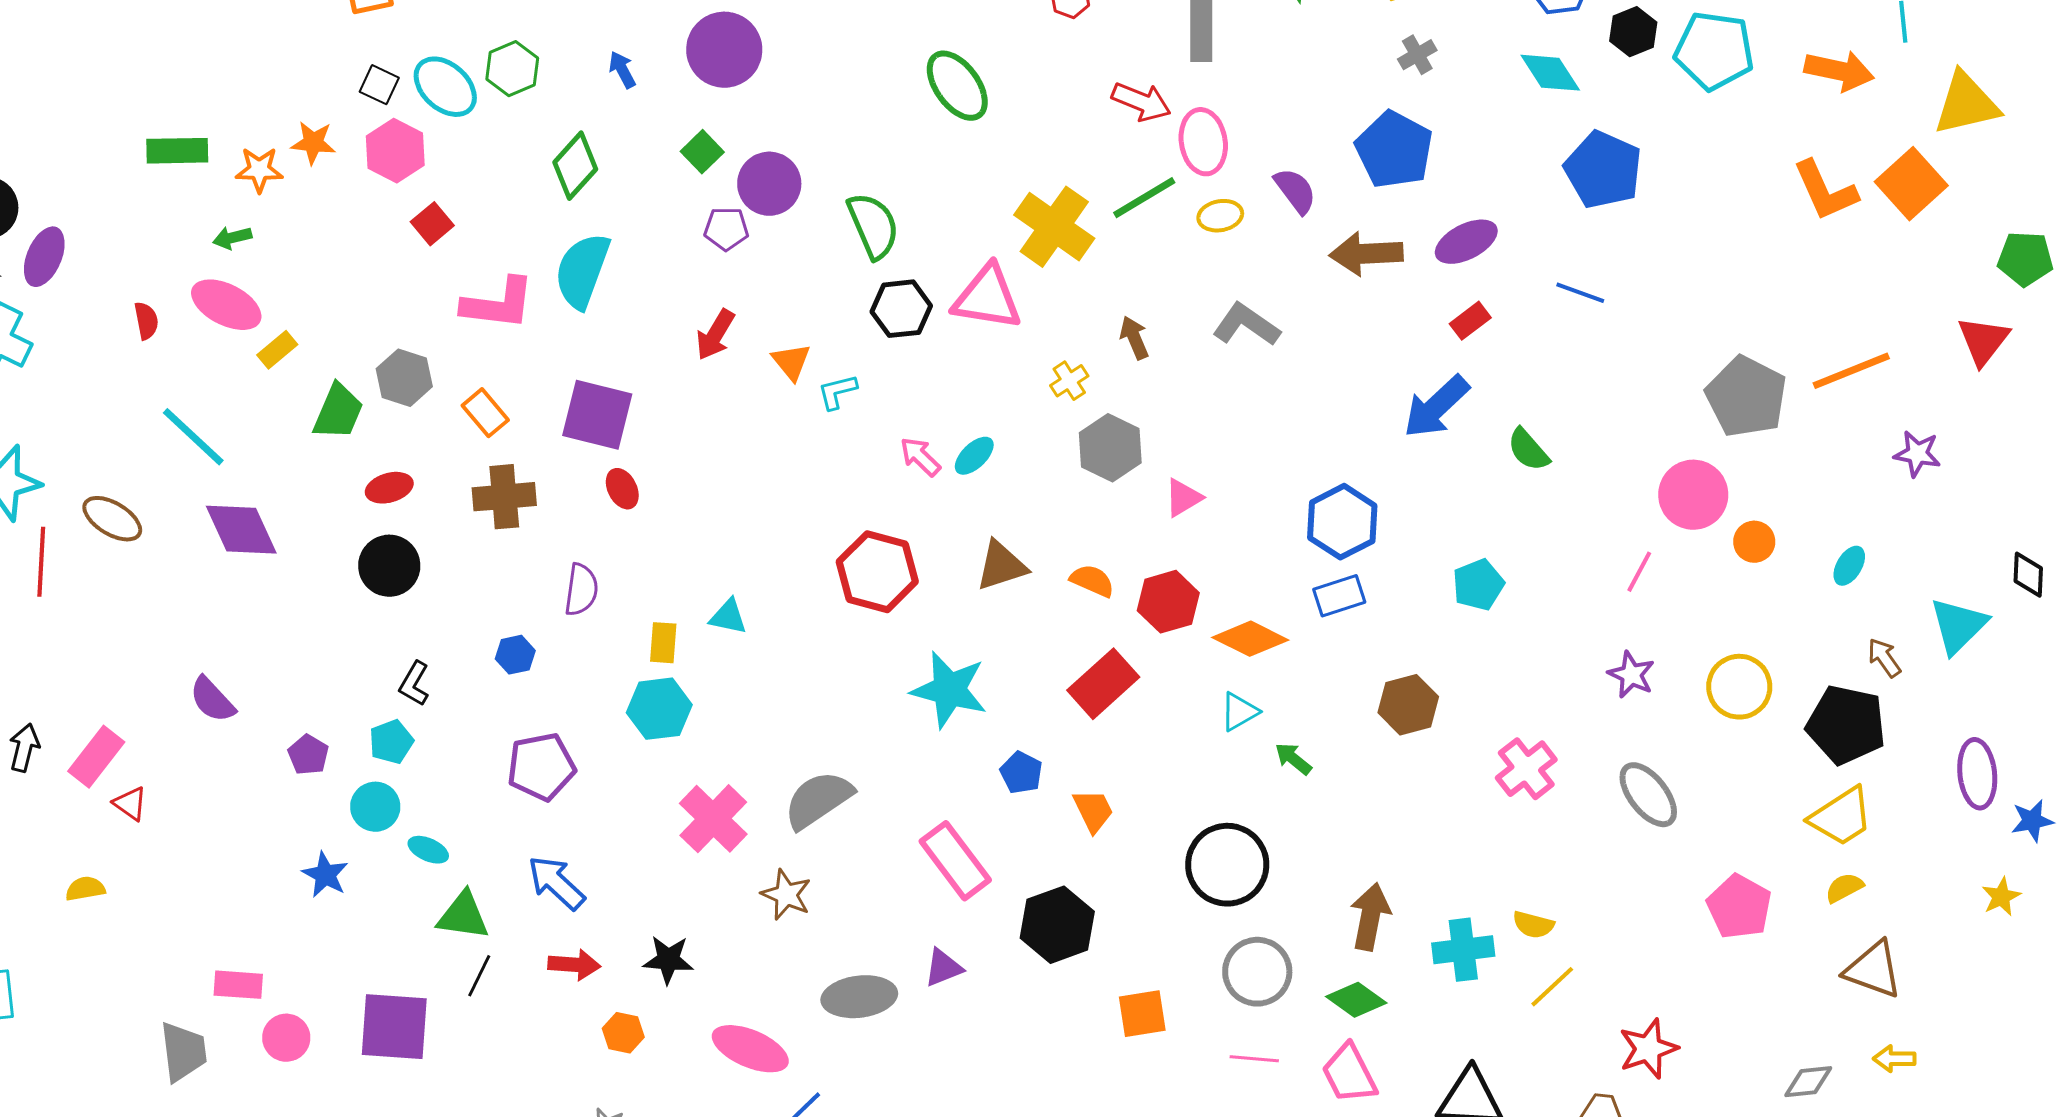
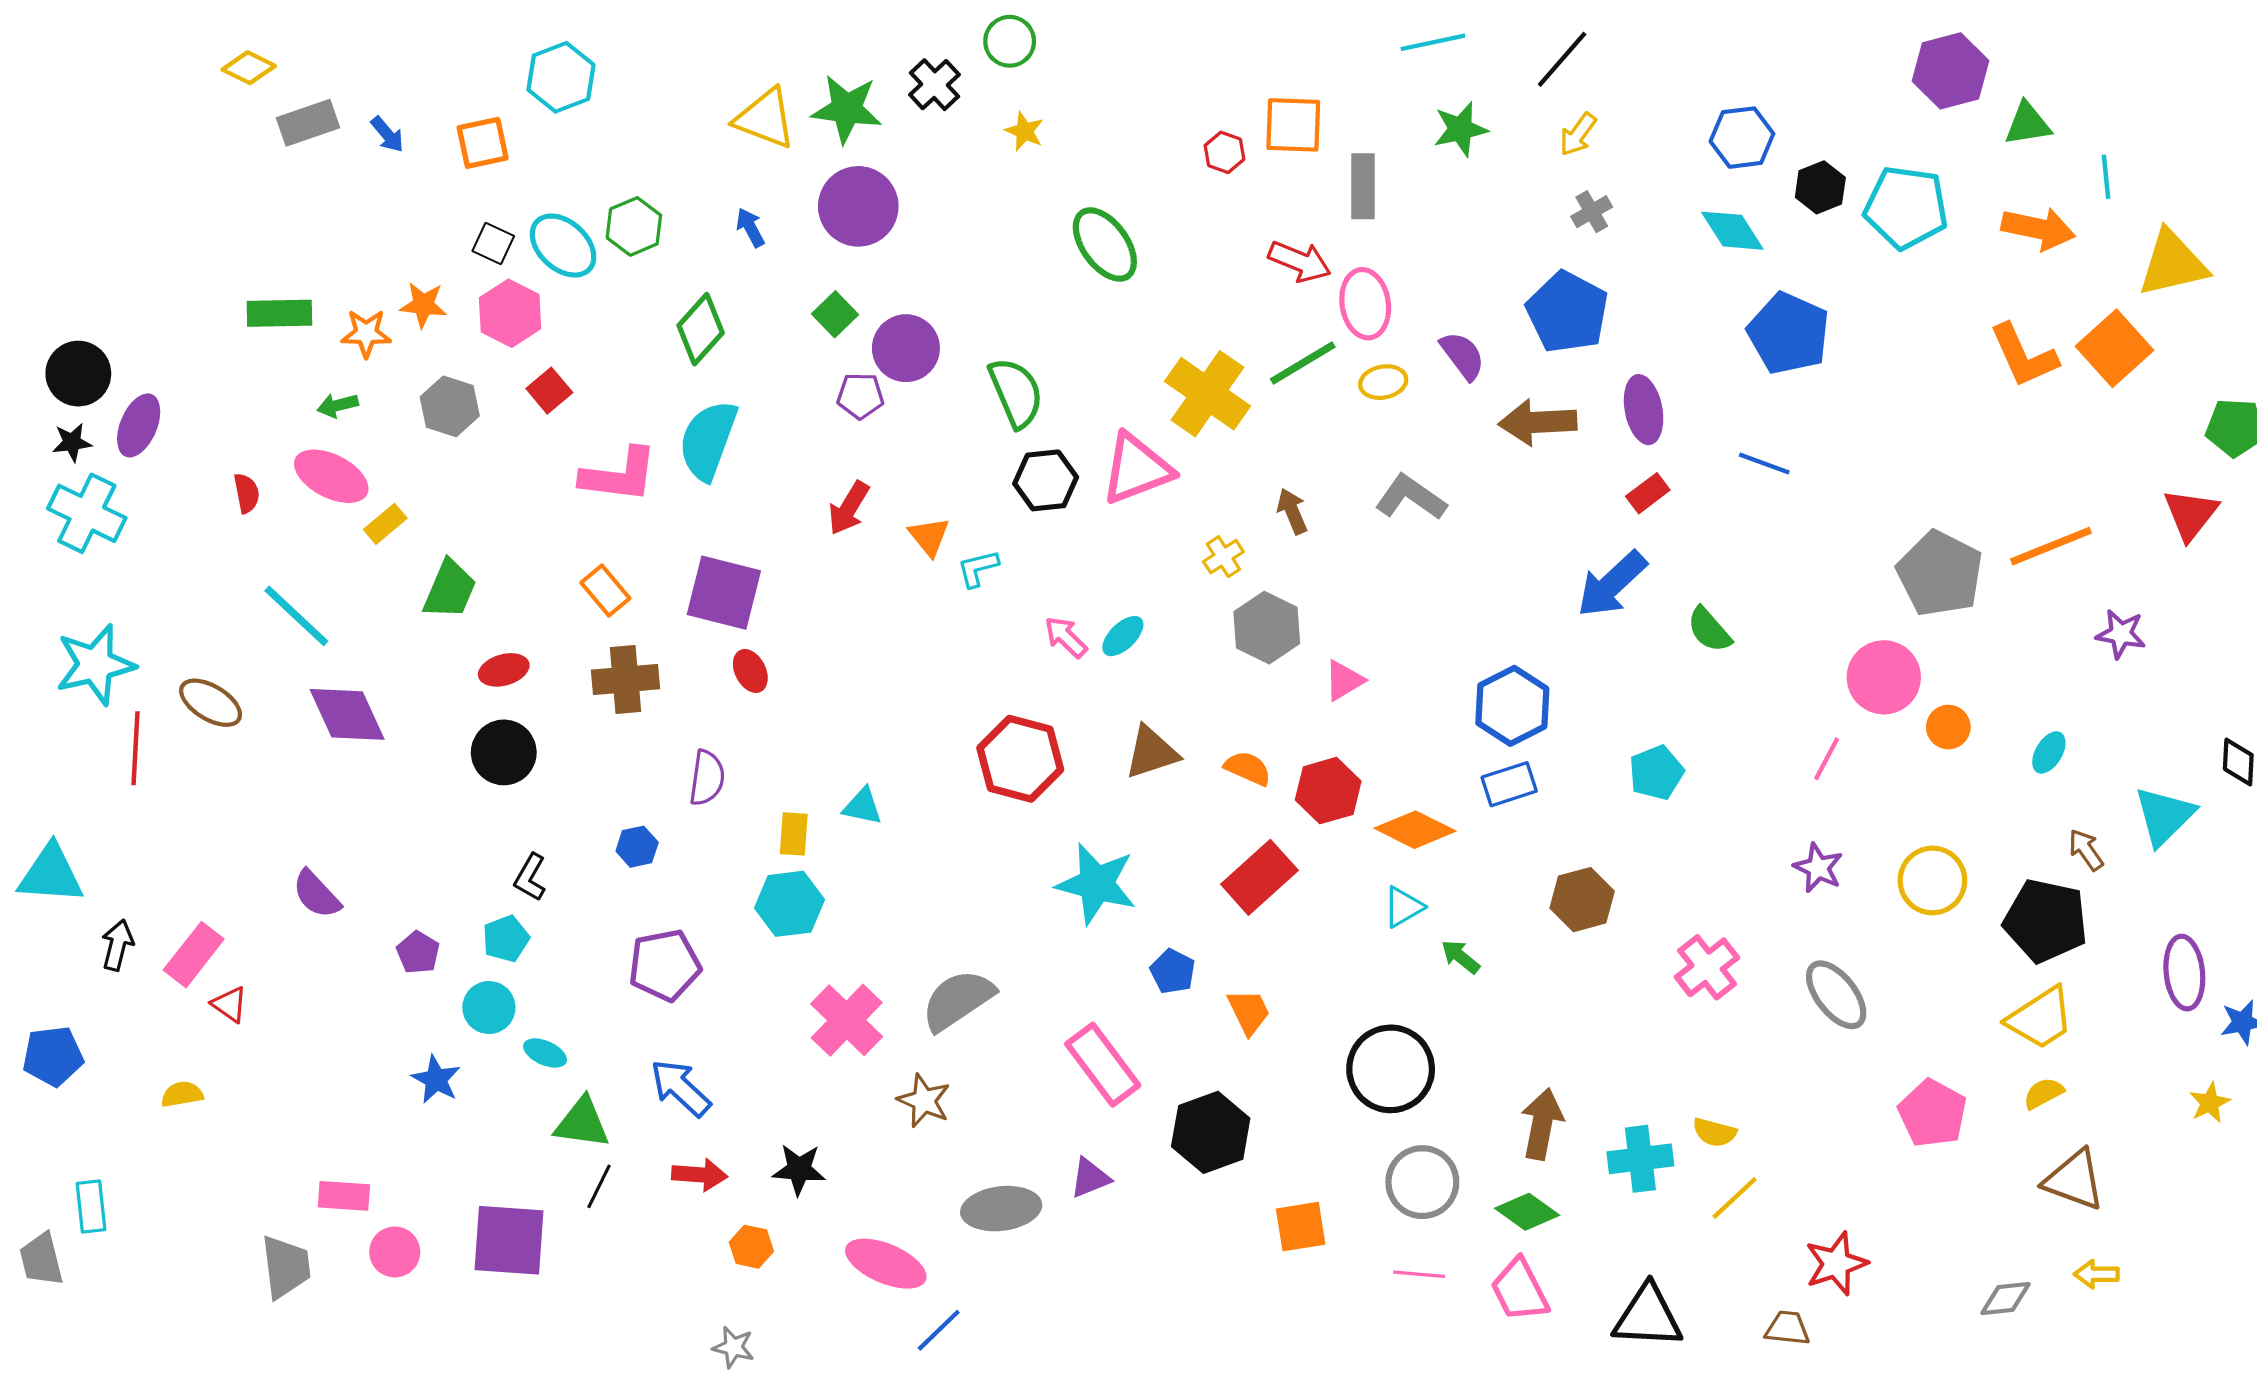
purple ellipse: (1466, 242) -> (1644, 410), turned -74
pink triangle: (987, 298) -> (1137, 469), turned -30
gray hexagon: (404, 378) -> (450, 406), moved

